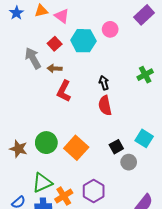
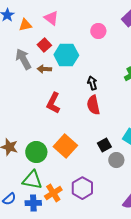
orange triangle: (41, 11) -> (25, 25), moved
cyan hexagon: (83, 41) -> (66, 55), moved
red L-shape: (64, 91) -> (53, 103), moved
green circle: (46, 143) -> (36, 152), moved
green triangle: (42, 183) -> (32, 180), turned 35

